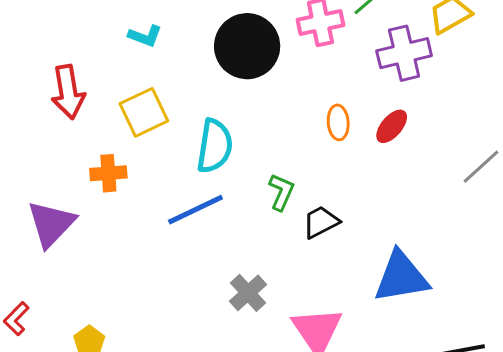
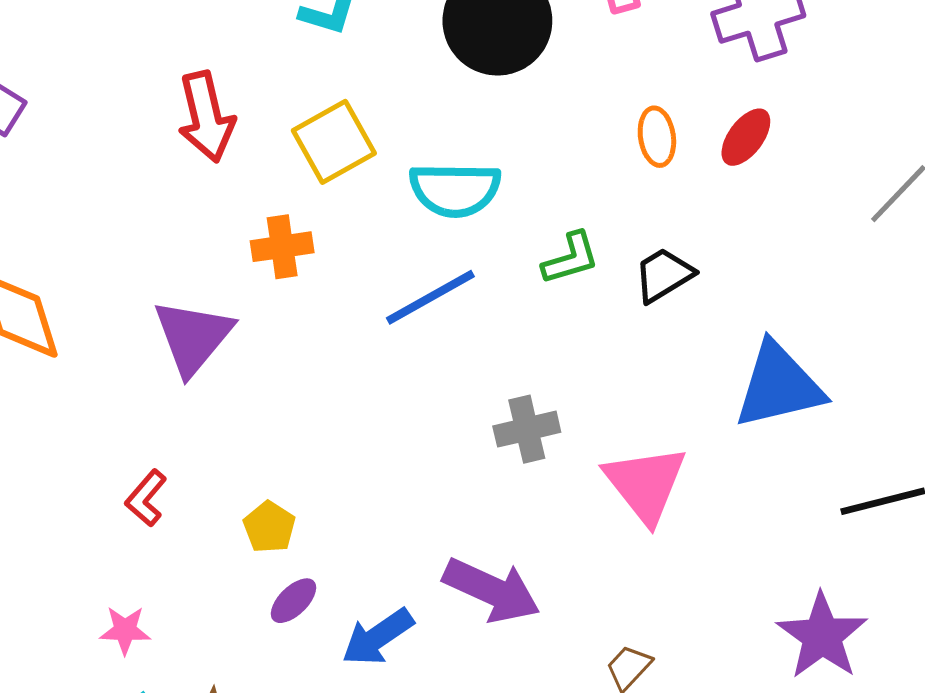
cyan semicircle: (215, 146) -> (455, 190), turned 86
green L-shape: (281, 192) -> (571, 258), turned 54
black trapezoid: (321, 222) -> (664, 275), moved
gray cross: (248, 293) -> (527, 429), turned 33

